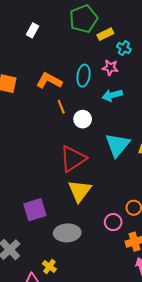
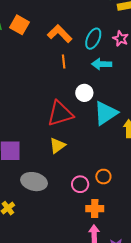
cyan arrow: (112, 95) -> (102, 64), moved
white circle: (83, 119) -> (84, 93), moved
yellow triangle: (80, 191) -> (57, 146), size x0.7

